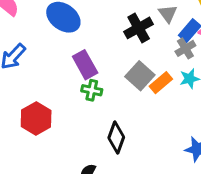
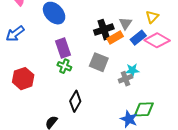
gray cross: (185, 48) -> (126, 79), moved
gray square: (140, 76) -> (99, 62), turned -30
orange rectangle: (161, 83) -> (115, 38), moved

